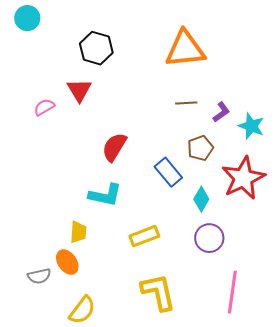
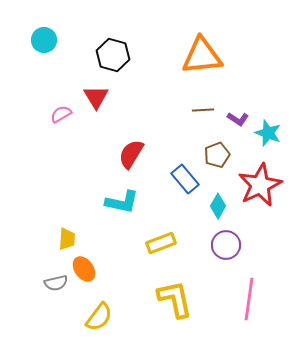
cyan circle: (27, 18) -> (44, 40), moved
purple L-shape: (221, 112) -> (238, 119), turned 70
yellow trapezoid: (78, 232) -> (67, 239), moved

